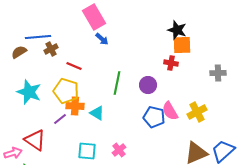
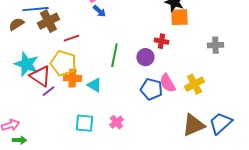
brown cross: (51, 49) -> (48, 21), size x1.5
red cross: (171, 63) -> (161, 41), moved
red line: (74, 66) -> (71, 38), turned -42
purple line: (60, 119) -> (48, 91), moved
red triangle: (35, 140) -> (40, 76), moved

